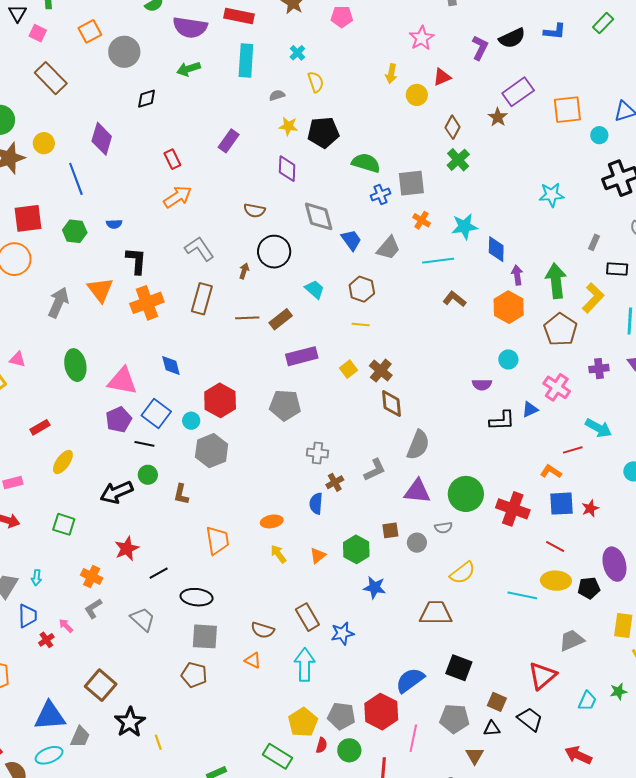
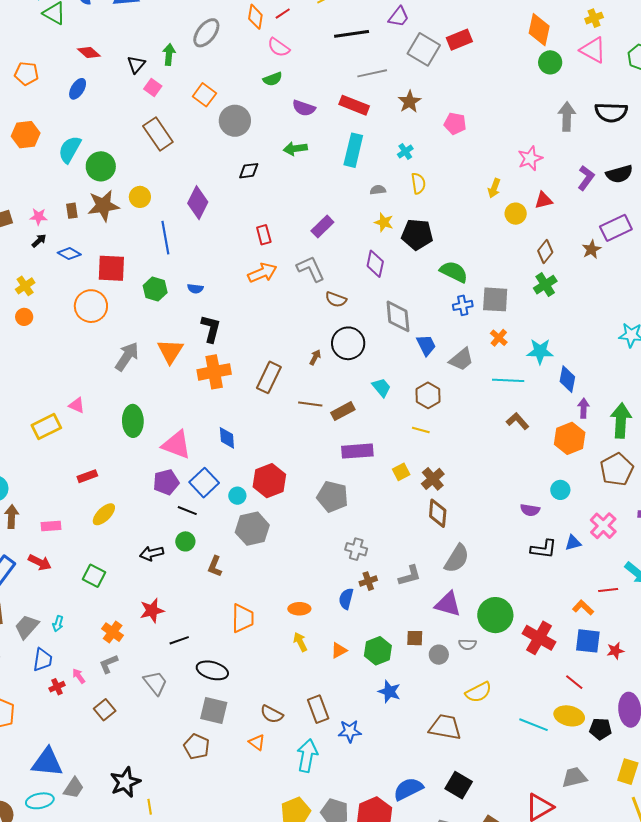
purple semicircle: (190, 27) -> (304, 108), size x0.7
orange square: (90, 31) -> (204, 95), turned -35
gray L-shape: (199, 249) -> (311, 269), moved
black arrow: (117, 492) -> (152, 553), size x0.7
brown square: (101, 685) -> (105, 710), moved, size x0.7

